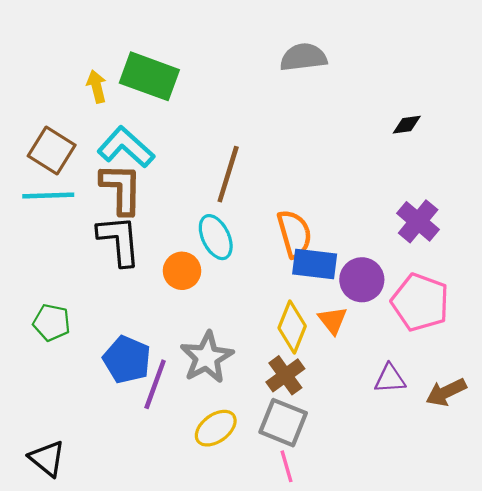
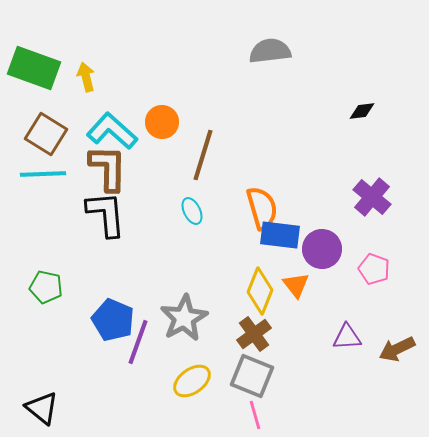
green rectangle: (149, 76) -> (34, 68), moved
cyan ellipse: (216, 237) -> (192, 211), size x0.7
orange circle: (182, 271) -> (162, 122), moved
pink pentagon: (420, 302) -> (374, 269), size x0.6

